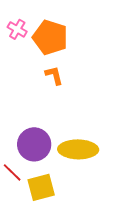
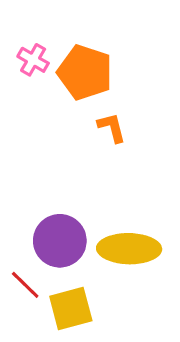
orange L-shape: (54, 75) -> (112, 127), moved

